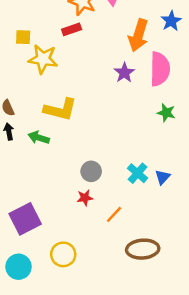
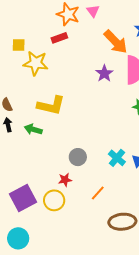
orange arrow: (138, 35) -> (116, 42), turned -60
red star: (85, 198) -> (65, 180), moved
yellow circle: (63, 254) -> (54, 200), moved

